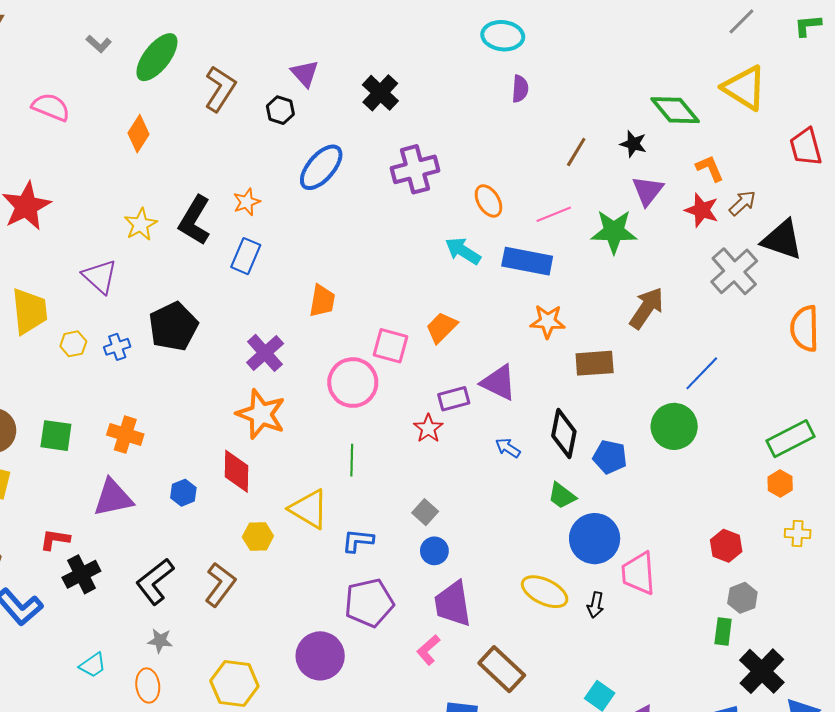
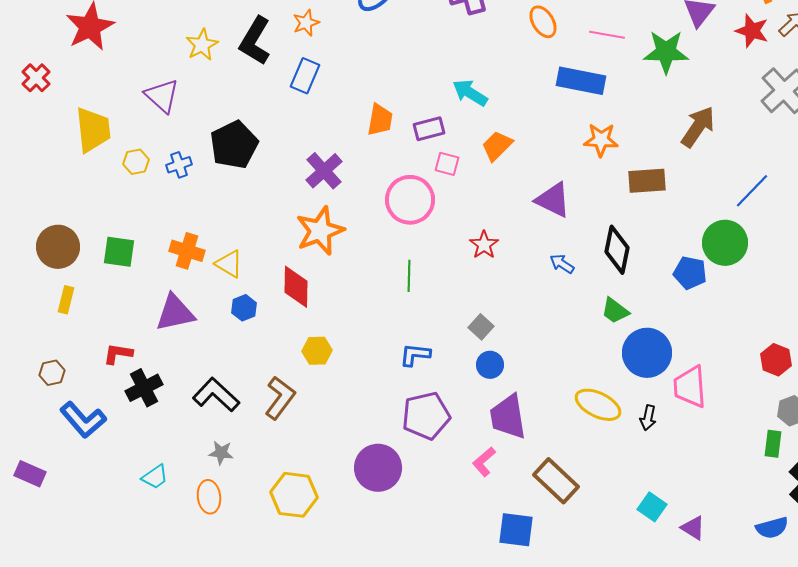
pink line: (554, 214) -> (607, 35), turned 32
cyan arrow: (463, 251) -> (470, 93), moved
pink square: (391, 346) -> (447, 164), size x0.7
purple rectangle: (454, 399) -> (429, 129), moved
orange star: (261, 414) -> (320, 231), turned 30
blue pentagon: (610, 457) -> (690, 273), moved
yellow triangle: (309, 509) -> (229, 264), moved, size x0.7
black L-shape: (155, 581) -> (216, 395), turned 81

